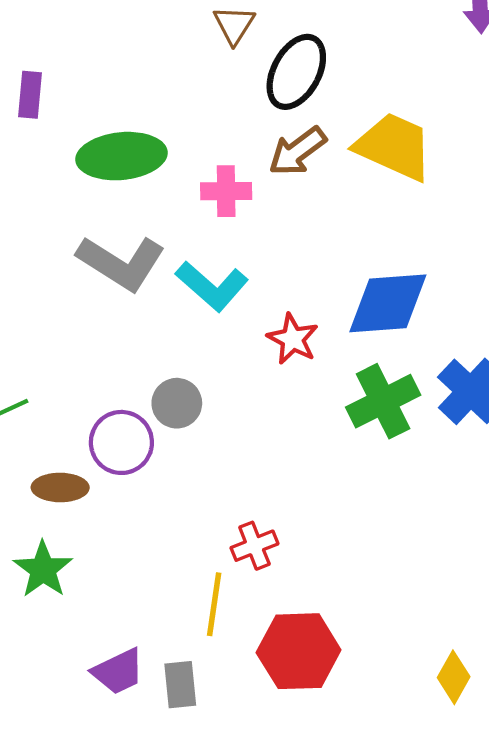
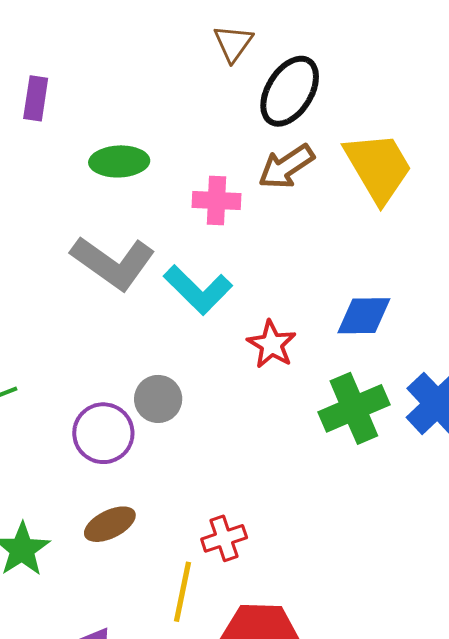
yellow trapezoid: (394, 146) -> (378, 167), turned 32
green ellipse: (122, 156) -> (119, 161), size x0.7
blue diamond: (388, 303) -> (364, 316), size x0.7
brown ellipse: (60, 488) -> (110, 524), moved, turned -30

